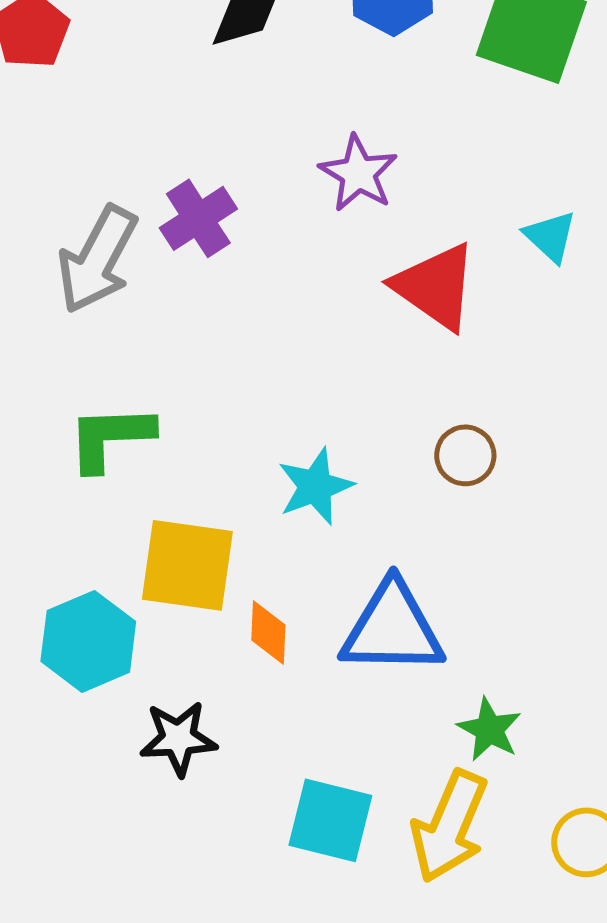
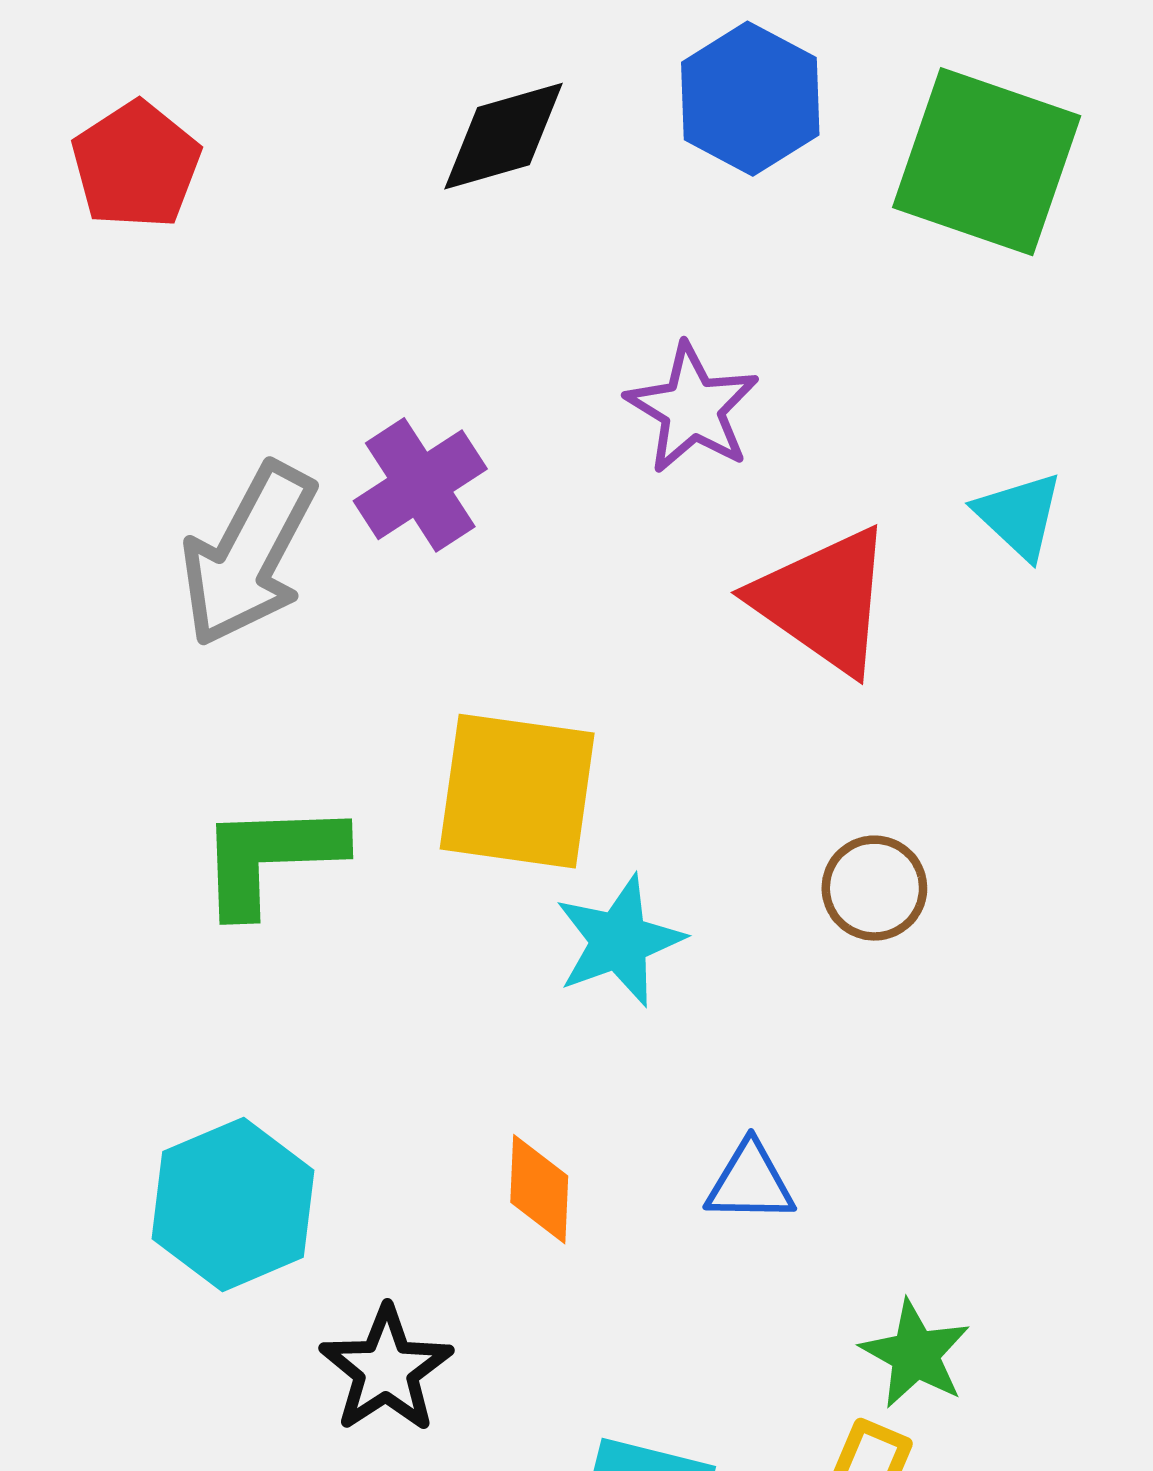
yellow square: (187, 565) -> (517, 791), moved
blue triangle: (392, 628) -> (750, 1182), size x0.5
black star: (178, 738) -> (386, 1369), turned -30

